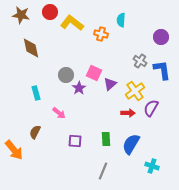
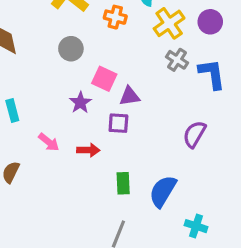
gray circle: (66, 75) -> (71, 49), moved
purple triangle: (110, 84) -> (129, 96), turned 32
yellow cross: (135, 91) -> (169, 23), moved
red arrow: (128, 113) -> (88, 150), moved
purple square: (75, 141) -> (118, 123), moved

